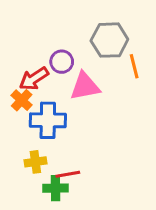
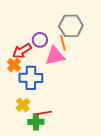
orange line: (134, 66) -> (63, 43), moved
yellow cross: (35, 162) -> (23, 105), turned -32

